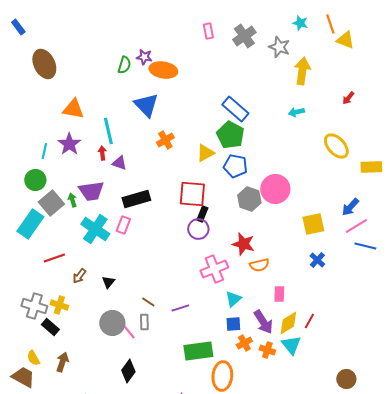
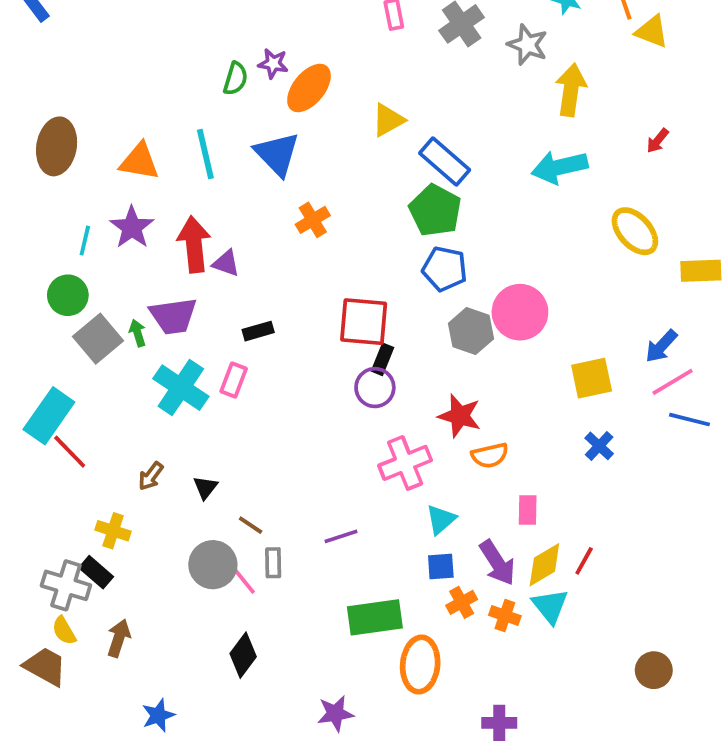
brown ellipse: (44, 64) -> (57, 146), moved, turned 36
orange ellipse: (163, 70) -> (309, 88), turned -60
cyan arrow: (296, 112) -> (560, 167), size x1.8
cyan line: (108, 131) -> (205, 154), moved
red arrow: (102, 153) -> (194, 244), size x2.0
yellow triangle: (205, 153) -> (388, 120), moved
black rectangle: (136, 199) -> (258, 331), size x0.6
cyan rectangle: (30, 224) -> (49, 416), moved
red line: (54, 258) -> (70, 452), moved, turned 65
brown line: (148, 302) -> (251, 525), moved
gray cross: (34, 306) -> (66, 585), moved

